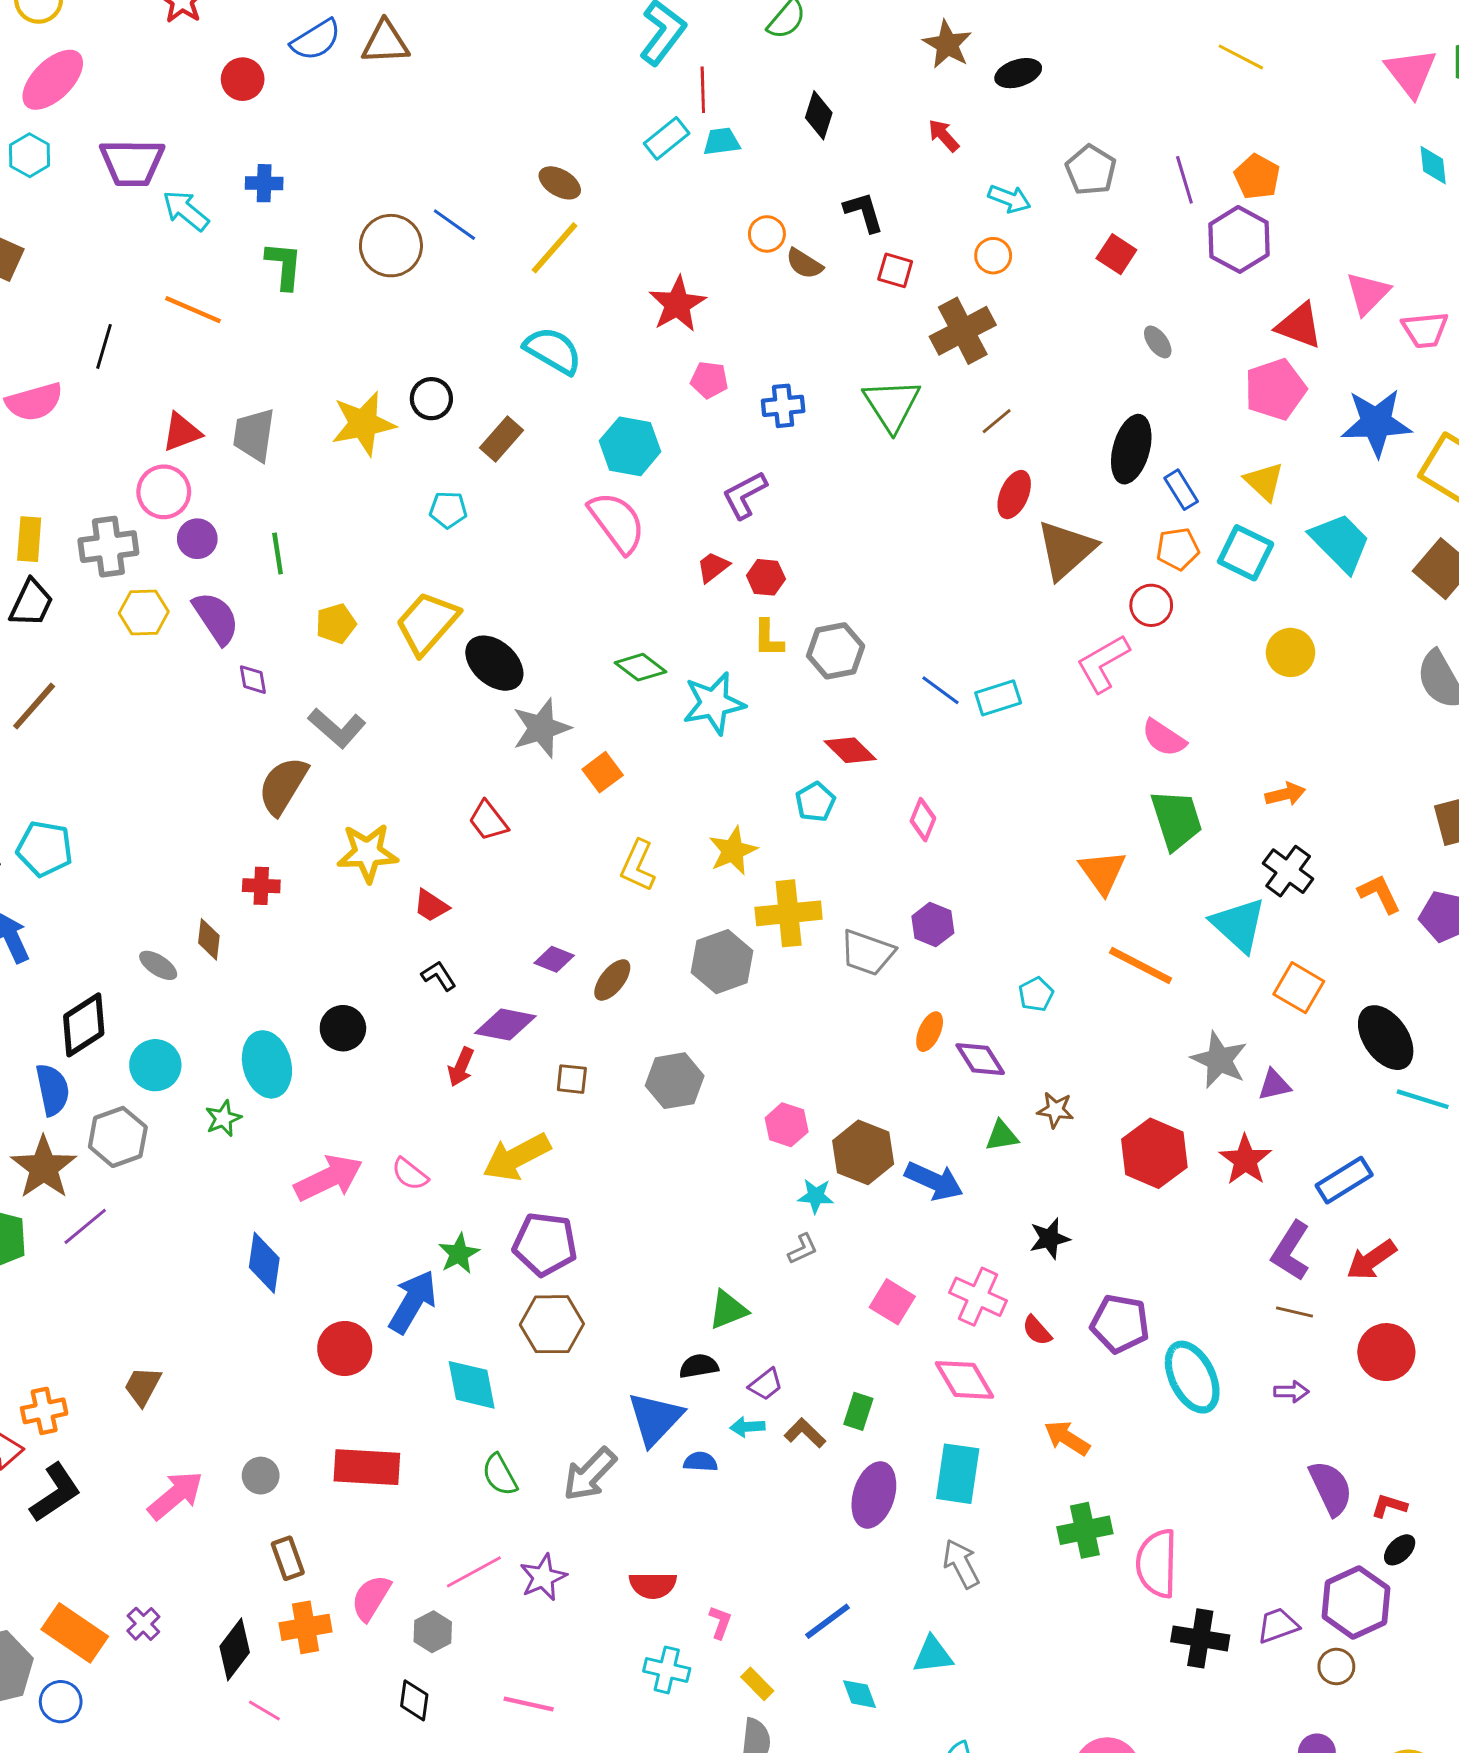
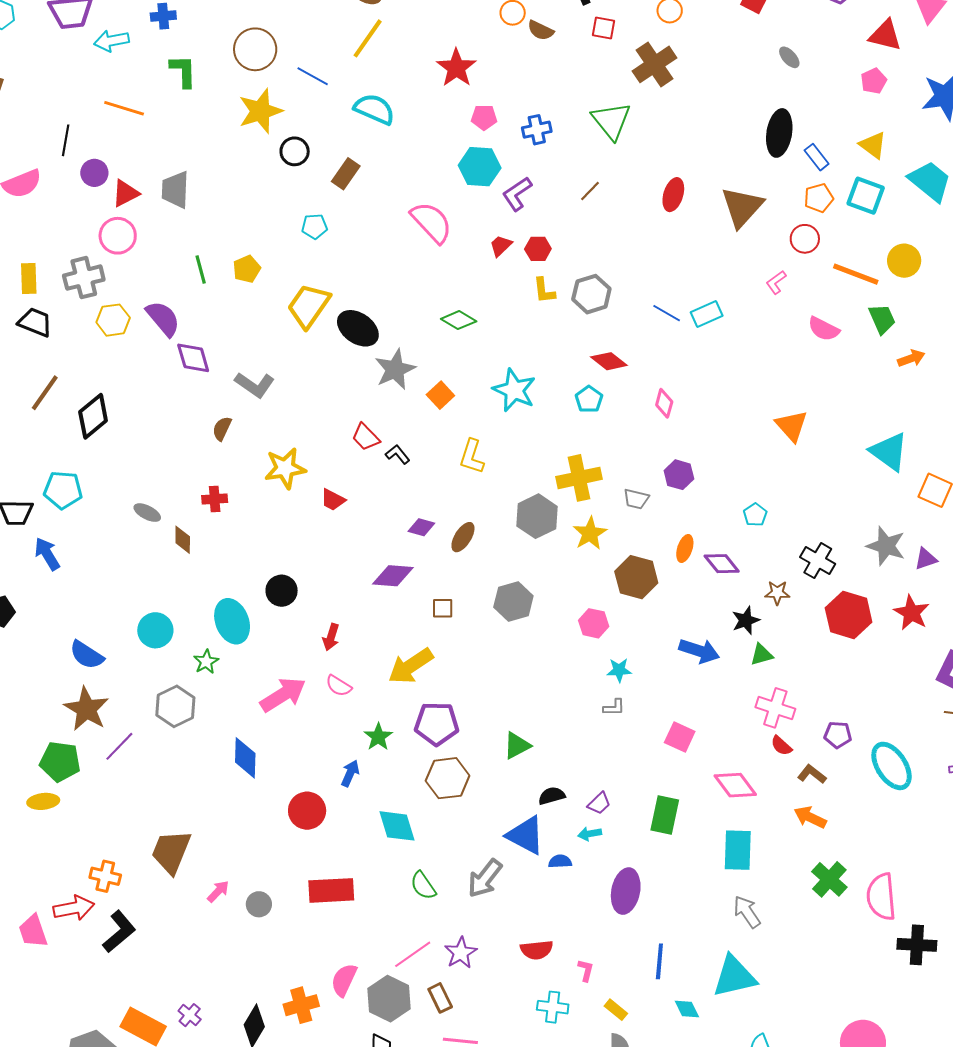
cyan arrow: (186, 211) -> (111, 41), turned -44
blue line: (454, 225) -> (313, 76), moved
pink pentagon: (1275, 389) -> (874, 81), size x0.6
brown line: (997, 421) -> (590, 191), moved
yellow star: (363, 424) -> (260, 111), moved
cyan hexagon: (630, 446) -> (480, 167), moved
red ellipse: (1014, 495) -> (673, 195), moved
purple circle: (197, 539) -> (94, 173), moved
black trapezoid: (31, 603) -> (35, 322), turned -87
yellow pentagon: (336, 624) -> (247, 269), moved
pink L-shape: (1103, 663) -> (776, 282), size x0.6
purple diamond: (253, 680) -> (193, 358), size x1.6
cyan star: (714, 703) -> (514, 390), moved, turned -30
brown semicircle: (283, 786) -> (222, 429), size x0.6
green trapezoid: (1177, 820) -> (882, 319), moved, size x0.7
yellow star: (733, 851) -> (590, 533), moved
black cross: (1288, 871) -> (818, 561), moved
gray trapezoid: (867, 953) -> (636, 499), size x0.7
gray ellipse: (158, 965) -> (147, 513), moved
orange line: (1141, 966) -> (856, 274), moved
black L-shape: (439, 976) -> (398, 454), moved
black diamond: (84, 1025) -> (93, 416), moved
red arrow: (461, 1067) -> (331, 637), moved
blue semicircle: (52, 1090) -> (87, 655), turned 141
green triangle: (1002, 1136) -> (762, 655), moved
gray hexagon: (118, 1137) -> (175, 706), moved
brown hexagon: (863, 1152) -> (636, 577), moved
black star: (1050, 1238) -> (746, 620), moved
gray L-shape: (803, 1249) -> (614, 707), turned 30
pink cross: (978, 1297) -> (775, 708), moved
blue arrow: (413, 1302) -> (350, 773), size x0.6
green triangle: (728, 1310) -> (517, 746), moved
purple pentagon: (1120, 1324) -> (838, 735), size x0.7
brown trapezoid: (143, 1386) -> (171, 852), size x1.6
orange cross: (44, 1411) -> (105, 876), turned 32
green rectangle: (858, 1411) -> (665, 815), size x1.5
blue triangle: (655, 1419) -> (526, 835), turned -39
brown L-shape: (805, 1433) -> (812, 774), moved
pink arrow: (175, 1495) -> (218, 891), moved, size x0.6
purple ellipse: (874, 1495) -> (626, 891), moved
green cross: (1085, 1530) -> (829, 879), turned -30
brown rectangle: (288, 1558) -> (440, 998), moved
blue line: (827, 1621) -> (659, 961), turned -42
gray hexagon: (433, 1632) -> (389, 999), size x1.6
cyan triangle: (933, 1655) -> (734, 976), size x1.6

